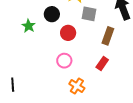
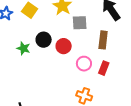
black circle: (52, 14) -> (44, 40), moved
pink circle: (64, 61) -> (84, 64), moved

